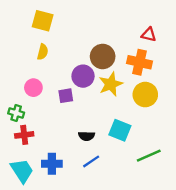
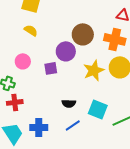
yellow semicircle: (43, 52) -> (31, 30), turned -72
yellow star: (111, 84) -> (94, 70), moved
cyan square: (120, 130) -> (98, 109), moved

